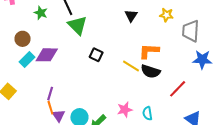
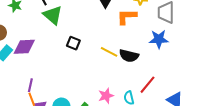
orange L-shape: (149, 51) -> (127, 17), moved
blue star: (202, 60) -> (159, 39), moved
red line: (178, 89) -> (148, 85), moved

